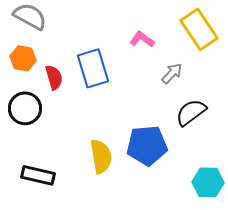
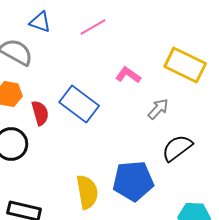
yellow rectangle: (199, 29) -> (185, 65), turned -30
blue rectangle: (93, 68) -> (79, 104), turned -36

